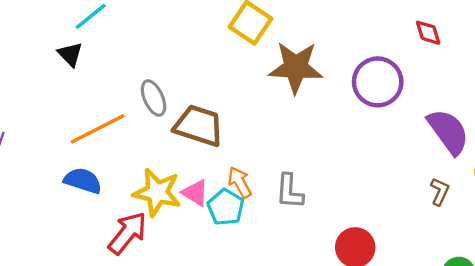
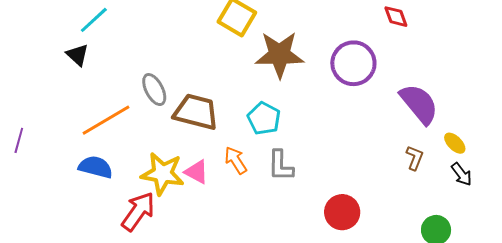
cyan pentagon: (226, 207) -> (264, 118), moved

